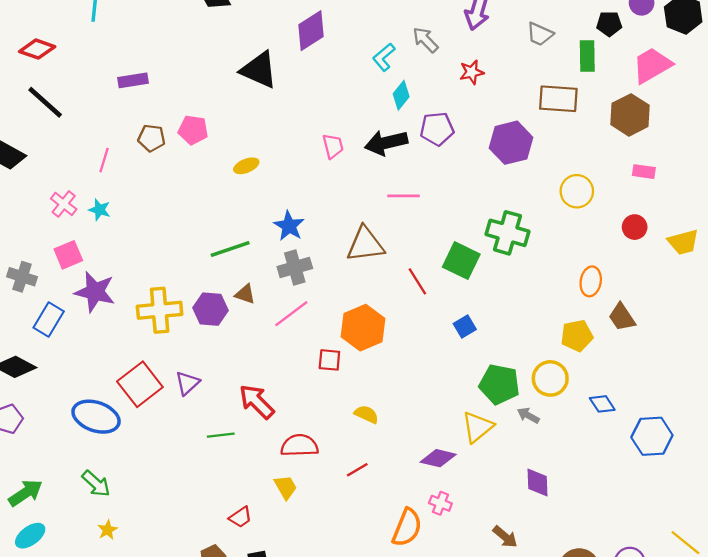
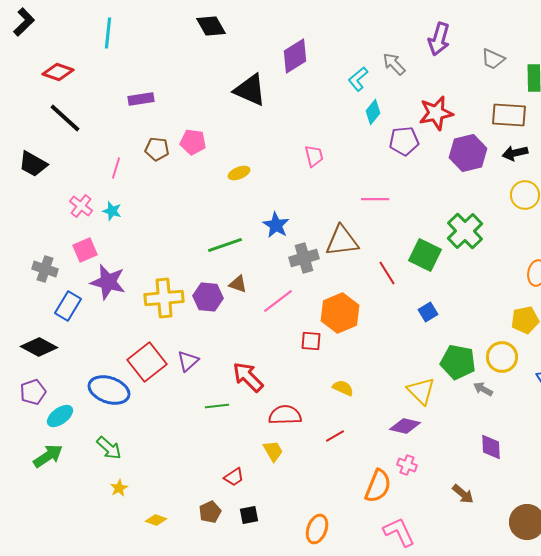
red star: (472, 72) -> (436, 113), moved, size x1.6
black arrow: (386, 143) -> (515, 153), moved, size x0.7
green cross: (507, 233) -> (465, 231), turned 30
gray cross: (295, 268) -> (304, 258), moved
yellow triangle: (477, 427) -> (421, 391), moved, turned -36
cyan ellipse: (30, 536) -> (60, 416), moved

